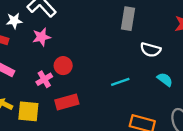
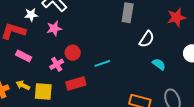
white semicircle: (151, 50) -> (147, 39), turned -72
cyan line: (120, 82) -> (102, 63), moved

